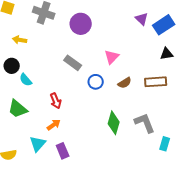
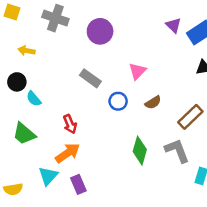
brown rectangle: (156, 82) -> (190, 117), moved, turned -40
orange arrow: (54, 125) -> (67, 153), size x1.5

